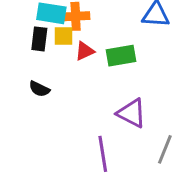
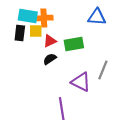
black semicircle: (39, 89) -> (50, 59), moved, turned 120
gray line: (165, 149) -> (103, 70), moved

